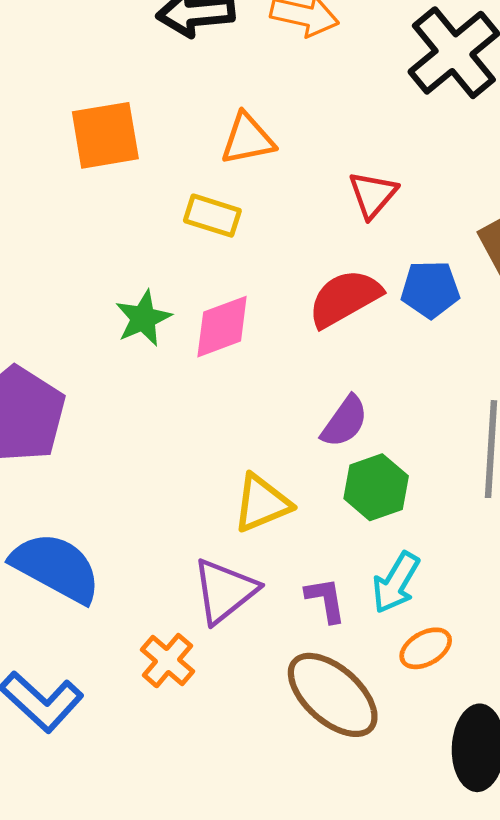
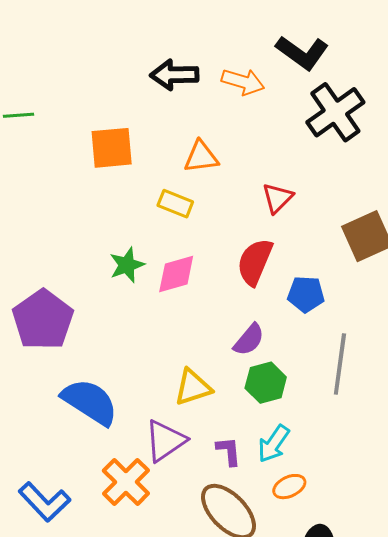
blue pentagon: (430, 289) -> (306, 294), moved
red semicircle: (345, 298) -> (255, 262), turned -42
blue semicircle: (56, 567) -> (90, 402), moved
orange cross: (167, 661) -> (126, 482), size x1.4

